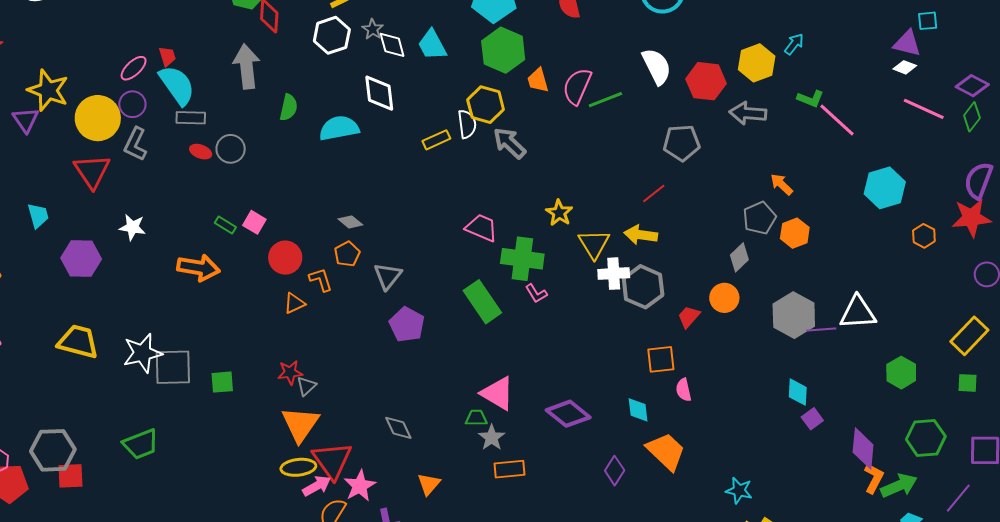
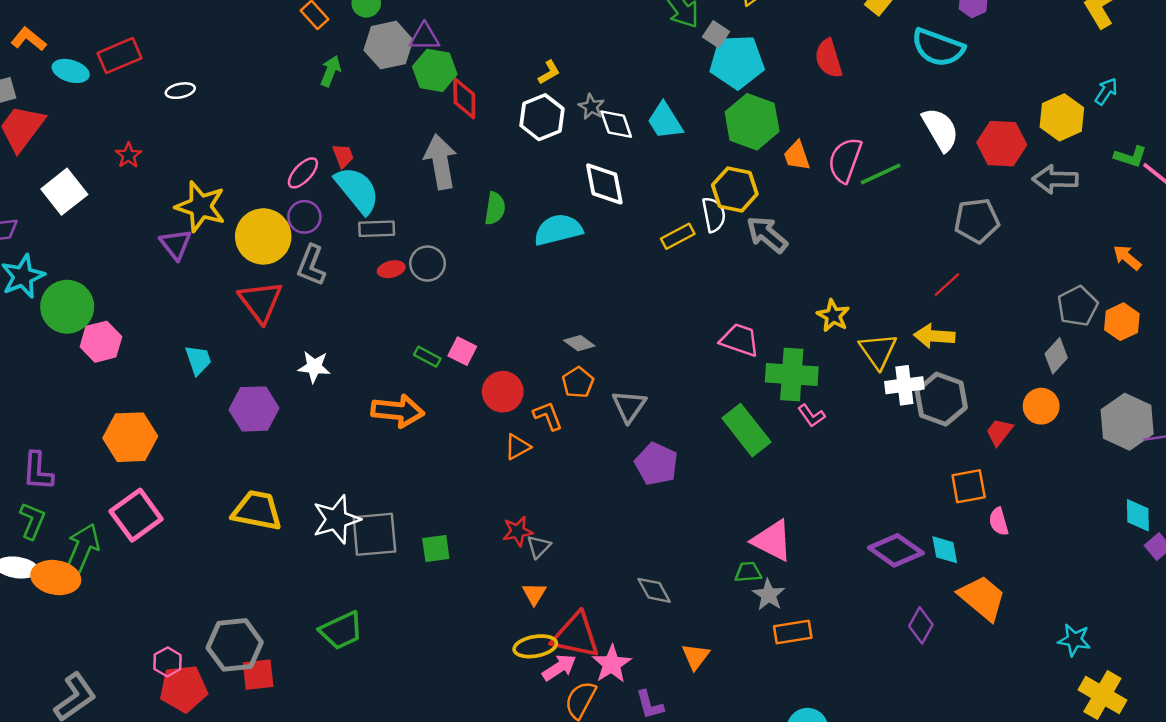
red ellipse: (201, 152) -> (391, 269), turned -30
orange arrow: (782, 184) -> (1127, 257), moved
purple diamond: (568, 414) -> (896, 550), moved
orange triangle: (300, 424) -> (534, 594), size x0.5
red triangle: (332, 460) -> (576, 635), turned -39

